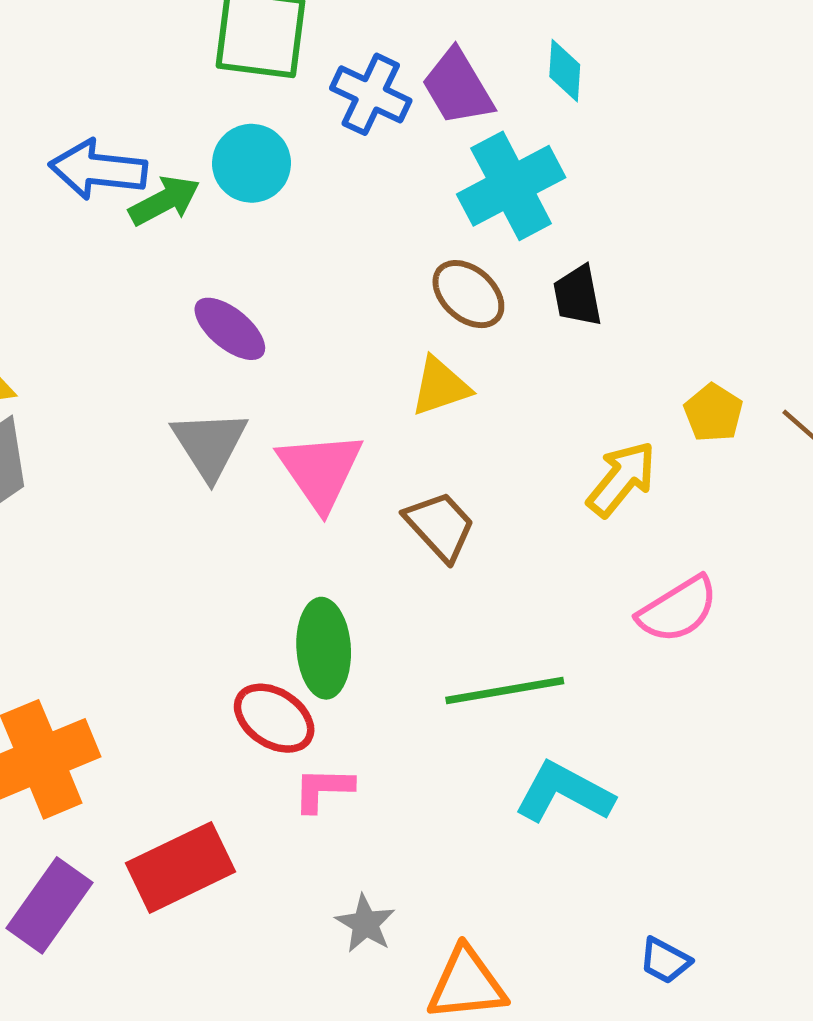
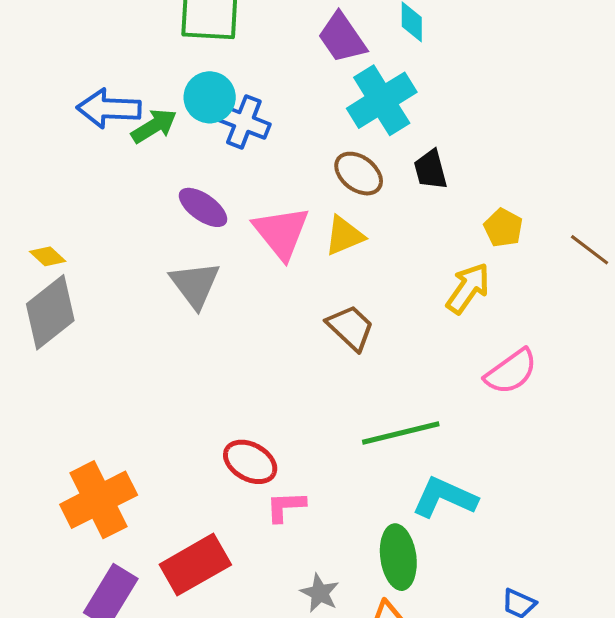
blue cross: (371, 94) -> (244, 122), moved
yellow pentagon: (713, 413) -> (503, 228), moved
pink triangle: (320, 471) -> (281, 232), moved
green ellipse: (324, 648) -> (398, 557), moved

